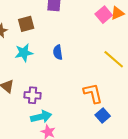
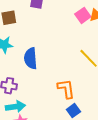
blue semicircle: (58, 52) -> (31, 58), moved, size x1.5

